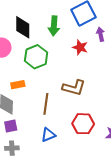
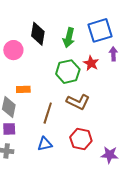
green hexagon: (36, 57) -> (68, 72), moved

